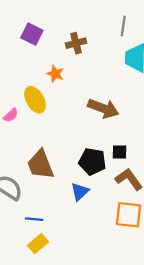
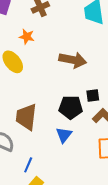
brown trapezoid: (40, 164) -> (26, 117), turned 36
blue line: (34, 219) -> (28, 165), turned -63

